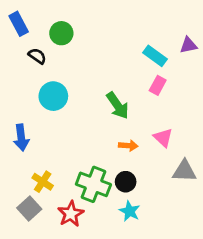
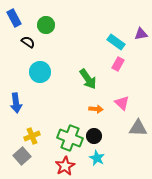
yellow cross: (43, 182) -> (32, 136), turned 35
red star: (71, 214) -> (65, 166), moved

